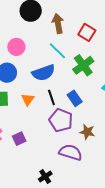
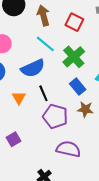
blue rectangle: (75, 98) -> (78, 87), moved
brown star: (87, 132) -> (85, 109), moved

